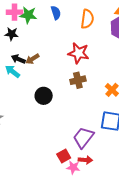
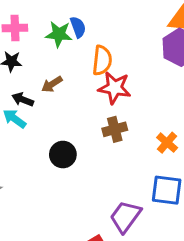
green star: (28, 15) -> (59, 34), moved
orange semicircle: (87, 19) -> (102, 60), moved
brown arrow: (32, 59) -> (52, 84), moved

